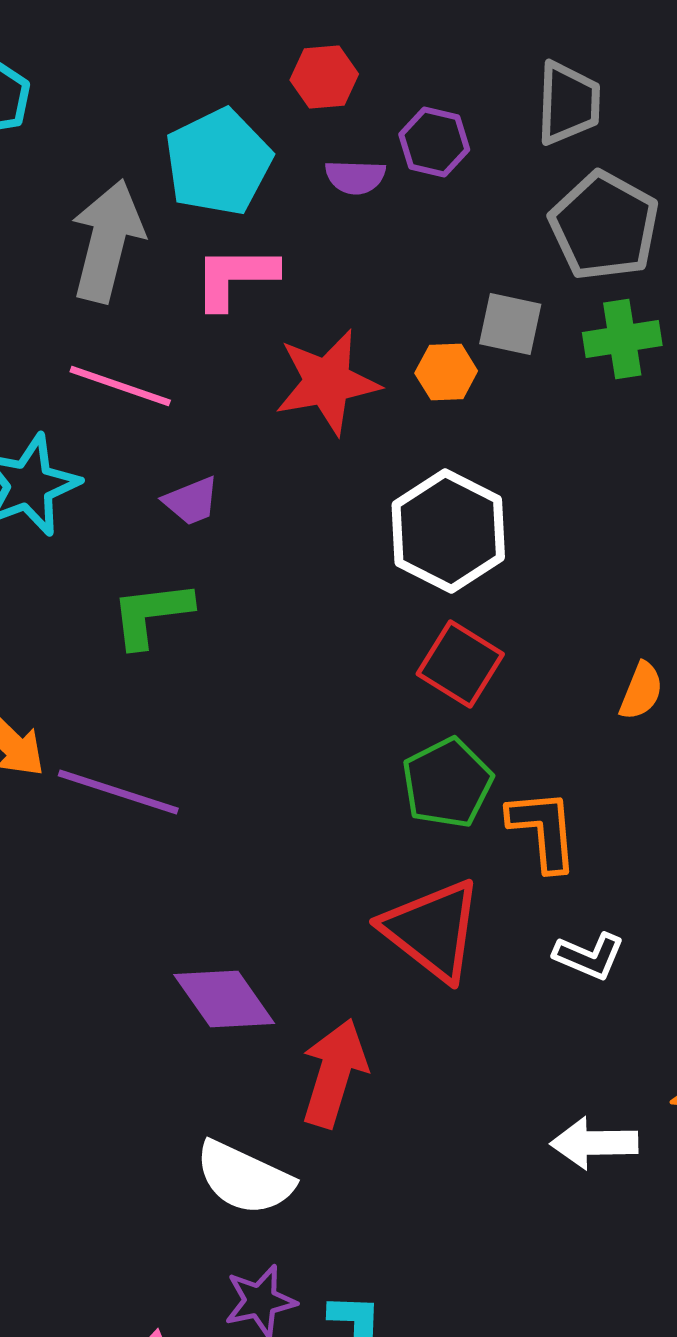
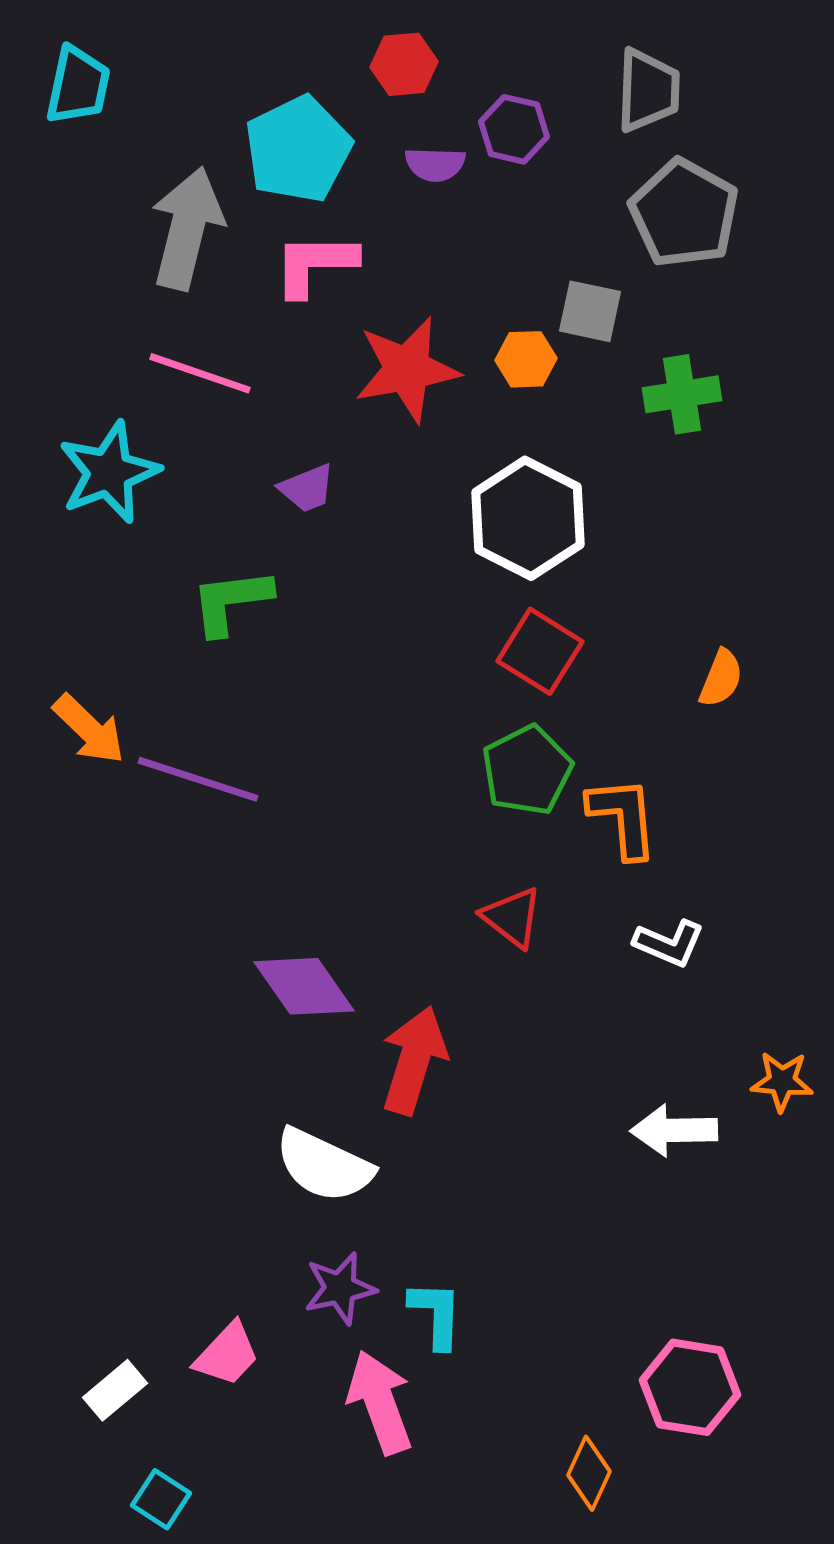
green cross: (622, 339) -> (682, 394), moved
purple trapezoid: (191, 501) -> (307, 488), moved
red triangle: (432, 930) -> (512, 917), size x0.6

